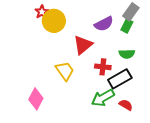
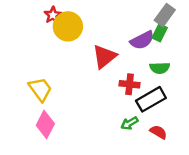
purple semicircle: (104, 24) -> (142, 40), moved
yellow trapezoid: (65, 71) -> (40, 89), moved
green arrow: (103, 98) -> (130, 123), size x0.6

